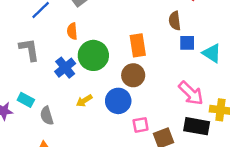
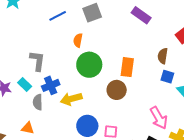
gray L-shape: (29, 50) -> (37, 61), moved
blue cross: (65, 68) -> (51, 85), moved
yellow arrow: (84, 101) -> (71, 99), size x1.5
blue circle: (118, 101) -> (87, 126), moved

